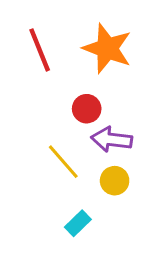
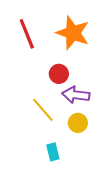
cyan rectangle: (78, 223) -> (53, 152), turned -60

